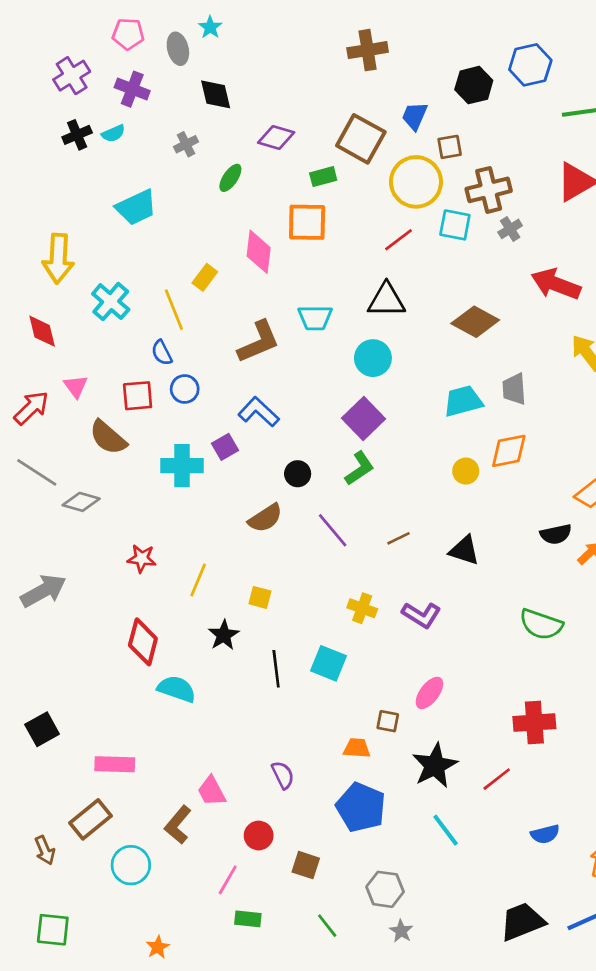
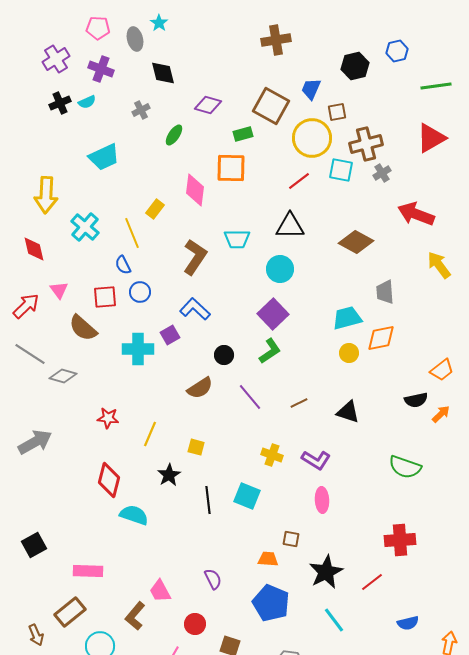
blue hexagon: (530, 65) -> (397, 51), size x0.7
brown L-shape: (259, 342) -> (195, 257), turned -33
cyan trapezoid: (463, 401) -> (347, 318), moved
pink ellipse: (429, 693) -> (322, 500), moved, turned -40

